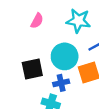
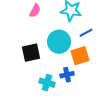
blue cross: (61, 83) -> (67, 75), moved

